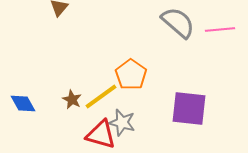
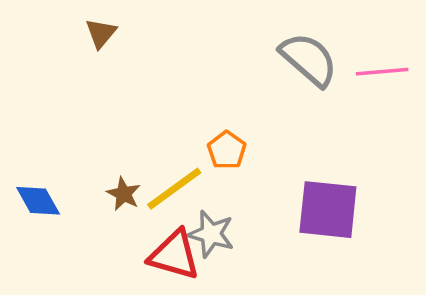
orange pentagon: (131, 75) -> (227, 150), size x0.7

